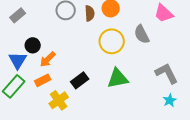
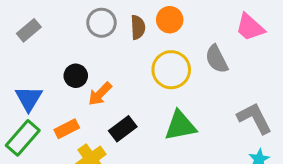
black circle: (33, 45) -> (76, 76), moved
orange arrow: (48, 59) -> (100, 94), moved

